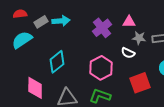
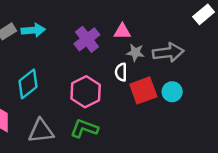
white semicircle: (128, 53) -> (121, 72), turned 64
red square: (140, 83) -> (143, 90), moved

